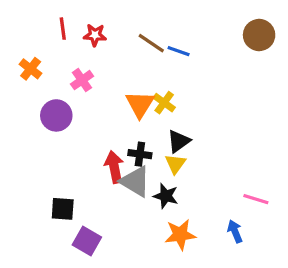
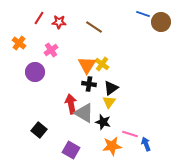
red line: (63, 29) -> (39, 18), turned 40
blue line: (179, 51) -> (143, 14), moved
black cross: (140, 154) -> (89, 84), moved
pink line: (256, 199) -> (130, 134), moved
black square: (63, 209) -> (39, 130), turned 35
purple square: (87, 241) -> (71, 150), moved

